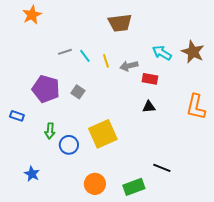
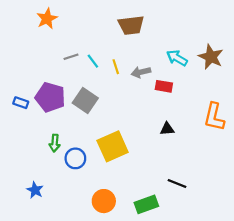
orange star: (32, 15) -> (47, 19), moved
gray square: (78, 92) -> (85, 101), size x1.6
black triangle: (149, 107) -> (167, 129), moved
blue rectangle: (17, 116) -> (21, 103), moved

